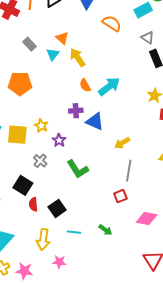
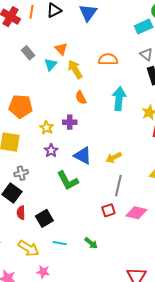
orange semicircle: (112, 23) -> (108, 59), moved, turned -36
orange pentagon: (20, 84) -> (21, 106), moved
cyan arrow: (109, 86) -> (119, 99), moved, turned -50
blue triangle: (95, 121) -> (83, 156), moved
yellow star: (41, 126) -> (47, 128), moved
gray cross: (40, 161) -> (21, 173), moved, turned 32
pink diamond: (147, 218) -> (136, 213), moved
yellow arrow: (43, 239) -> (29, 248), turned -70

